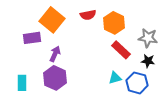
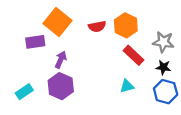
red semicircle: (88, 15) -> (97, 26), moved
cyan rectangle: (22, 83) -> (24, 92), turned 56
blue hexagon: (137, 83) -> (166, 92), moved

